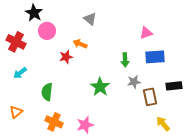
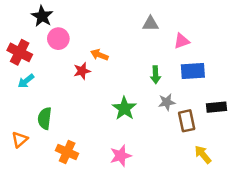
gray triangle: (90, 19) -> (151, 24), moved, turned -40
cyan arrow: (20, 73) -> (26, 81), moved
green semicircle: (47, 92) -> (45, 118), moved
pink star: (85, 125) -> (121, 156), moved

